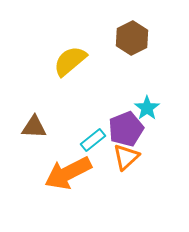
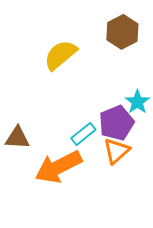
brown triangle: (34, 127) -> (17, 138), moved

